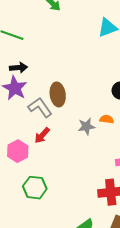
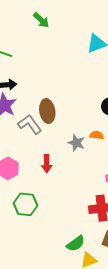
gray star: (86, 126) -> (76, 143), turned 30
red arrow: (42, 135) -> (47, 164), moved, turned -42

